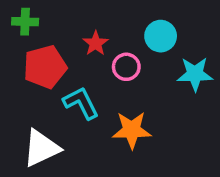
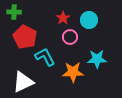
red star: (96, 43) -> (63, 18), moved
red pentagon: (45, 67) -> (25, 37), turned -30
cyan star: (195, 74) -> (97, 59), moved

